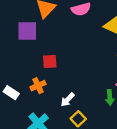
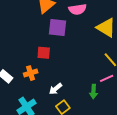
purple square: (27, 31) -> (58, 28), moved

